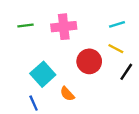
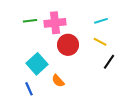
green line: (25, 25) -> (30, 21), moved
red circle: (89, 61) -> (68, 45), moved

